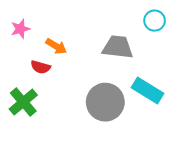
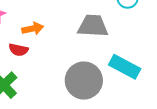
orange arrow: (56, 46) -> (33, 29), turned -40

